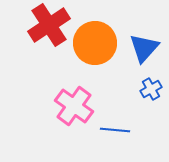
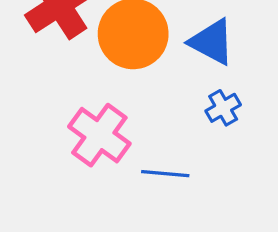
blue triangle: (144, 48) -> (212, 42), turned -44

